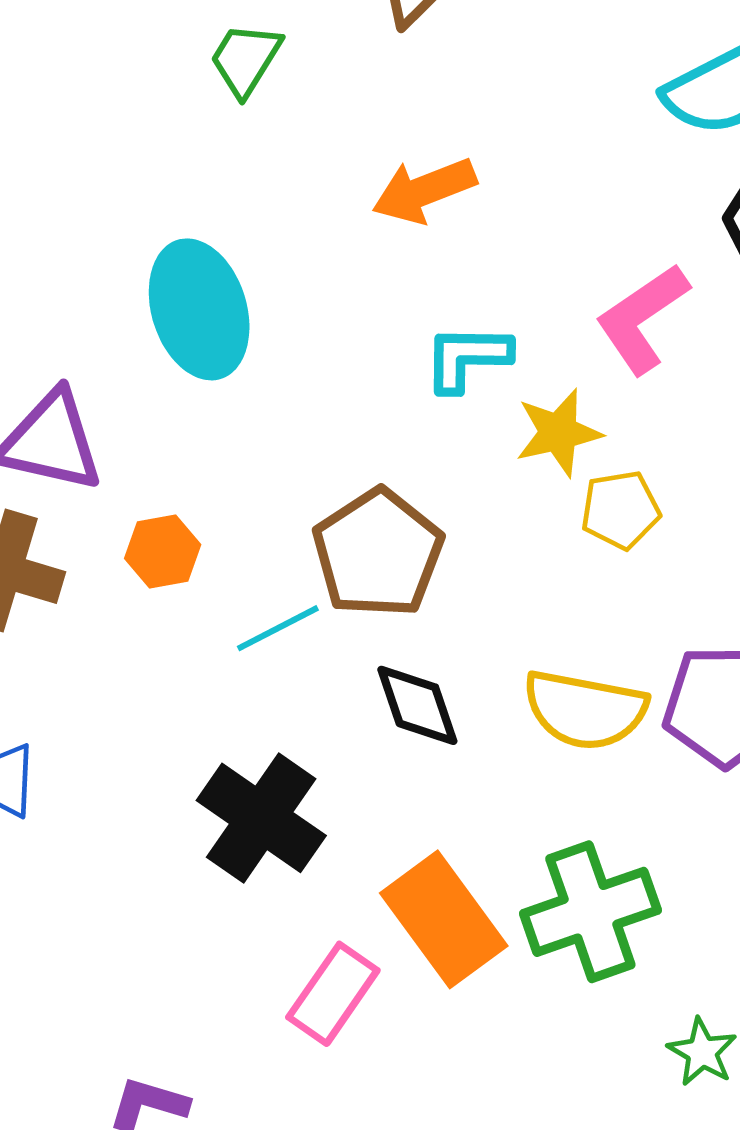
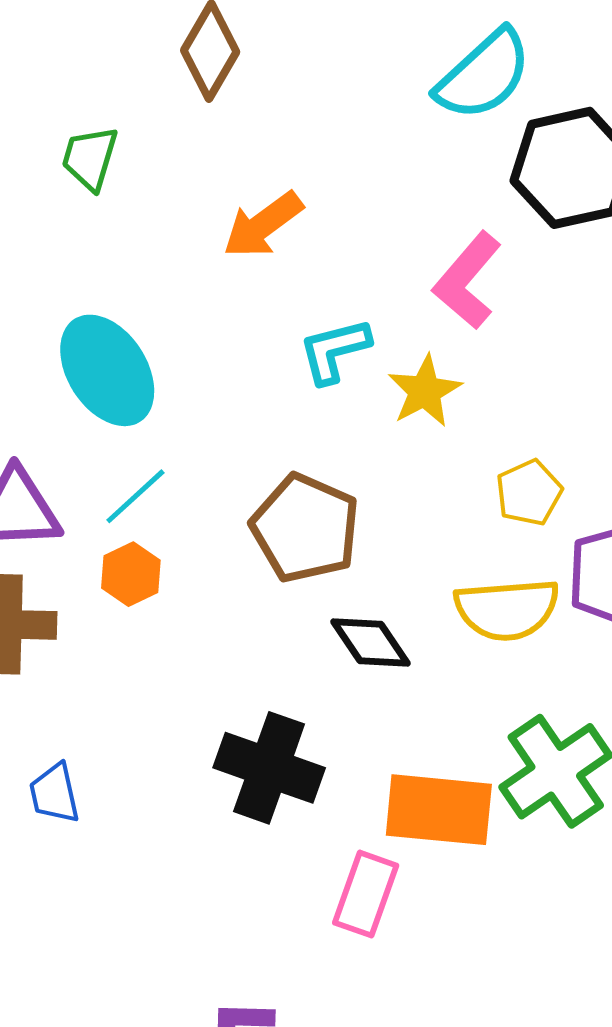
yellow pentagon: (620, 510) -> (529, 493), moved
cyan line: (278, 628) -> (135, 496), moved
orange rectangle: (444, 919) -> (439, 810), turned -33

